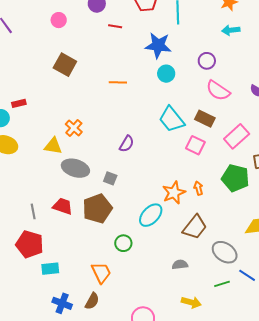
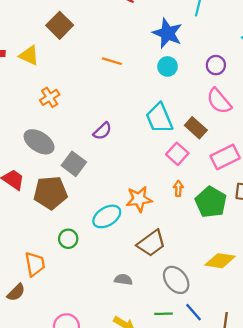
yellow triangle: (53, 146) -> (29, 56), moved
gray square: (110, 178) -> (74, 164), size x1.5
orange arrow: (198, 188) -> (178, 188), moved

